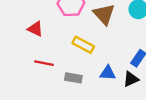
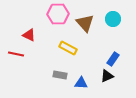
red line: (44, 63) -> (16, 54), moved
blue triangle: (108, 73) -> (81, 83), moved

